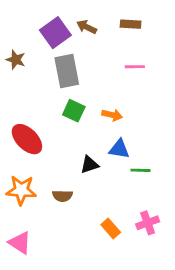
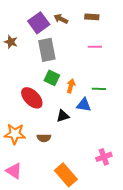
orange arrow: (112, 115) -> (71, 86), moved, turned -88
red ellipse: (27, 139) -> (32, 98), moved
green line: (140, 170) -> (99, 89), moved
orange rectangle: (111, 228) -> (66, 175), moved, size x1.6

